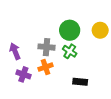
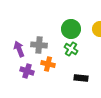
gray cross: (47, 47) -> (39, 45), moved
orange cross: (45, 67) -> (48, 64), turned 32

